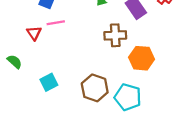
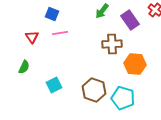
red triangle: (34, 33) -> (32, 37), moved
green semicircle: (15, 62) -> (24, 67), turned 72

